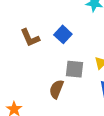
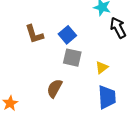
gray square: (75, 69) -> (72, 58), moved

